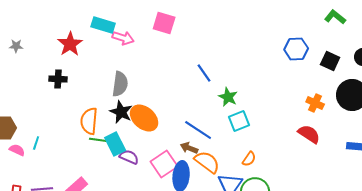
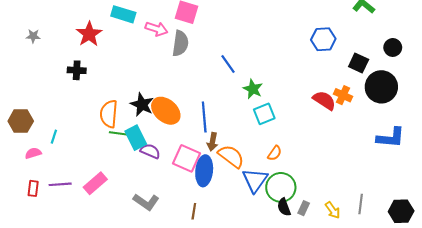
pink arrow: (123, 38) -> (156, 29), moved
black square: (330, 61) -> (359, 63), moved
gray semicircle: (120, 84) -> (180, 43), moved
blue line: (198, 130) -> (204, 117), moved, turned 52
red semicircle: (309, 134) -> (324, 100), moved
brown arrow: (189, 148) -> (212, 142), turned -102
pink semicircle: (17, 150) -> (33, 153), moved, turned -42
pink square: (164, 164) -> (187, 158), turned -32

